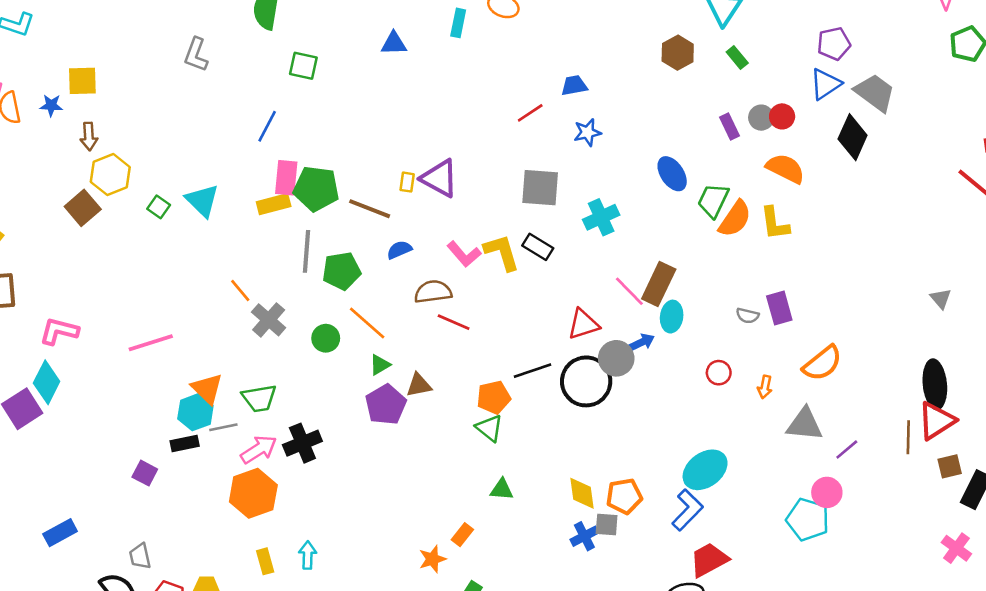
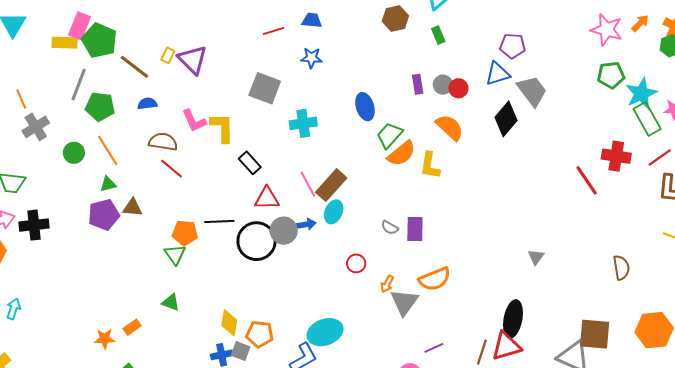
black rectangle: (538, 247) -> (250, 163), moved
gray triangle: (805, 424) -> (404, 302), moved, turned 44

